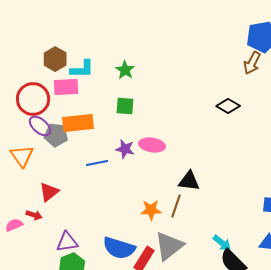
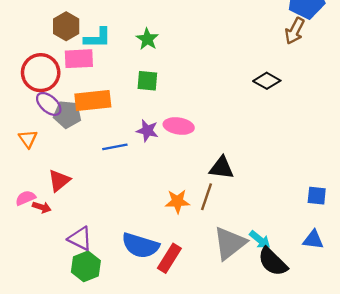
orange triangle: (22, 156) -> (28, 139), size x0.7
pink semicircle: (14, 225) -> (26, 198), moved
purple triangle: (67, 242) -> (80, 239), turned 35
gray triangle: (169, 246) -> (230, 243), moved

